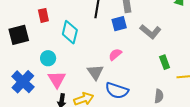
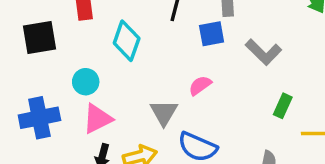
green rectangle: (165, 62) -> (283, 106), turned 40
pink triangle: (57, 79) -> (97, 119), turned 30
blue cross: (23, 82) -> (39, 118), turned 30

